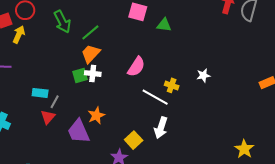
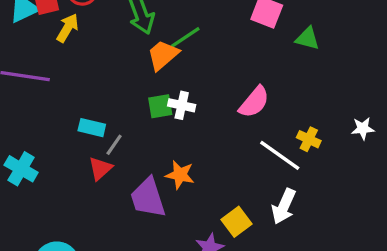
orange trapezoid: (91, 54) -> (163, 55), moved
orange star: (96, 115) -> (180, 175), turned 30

